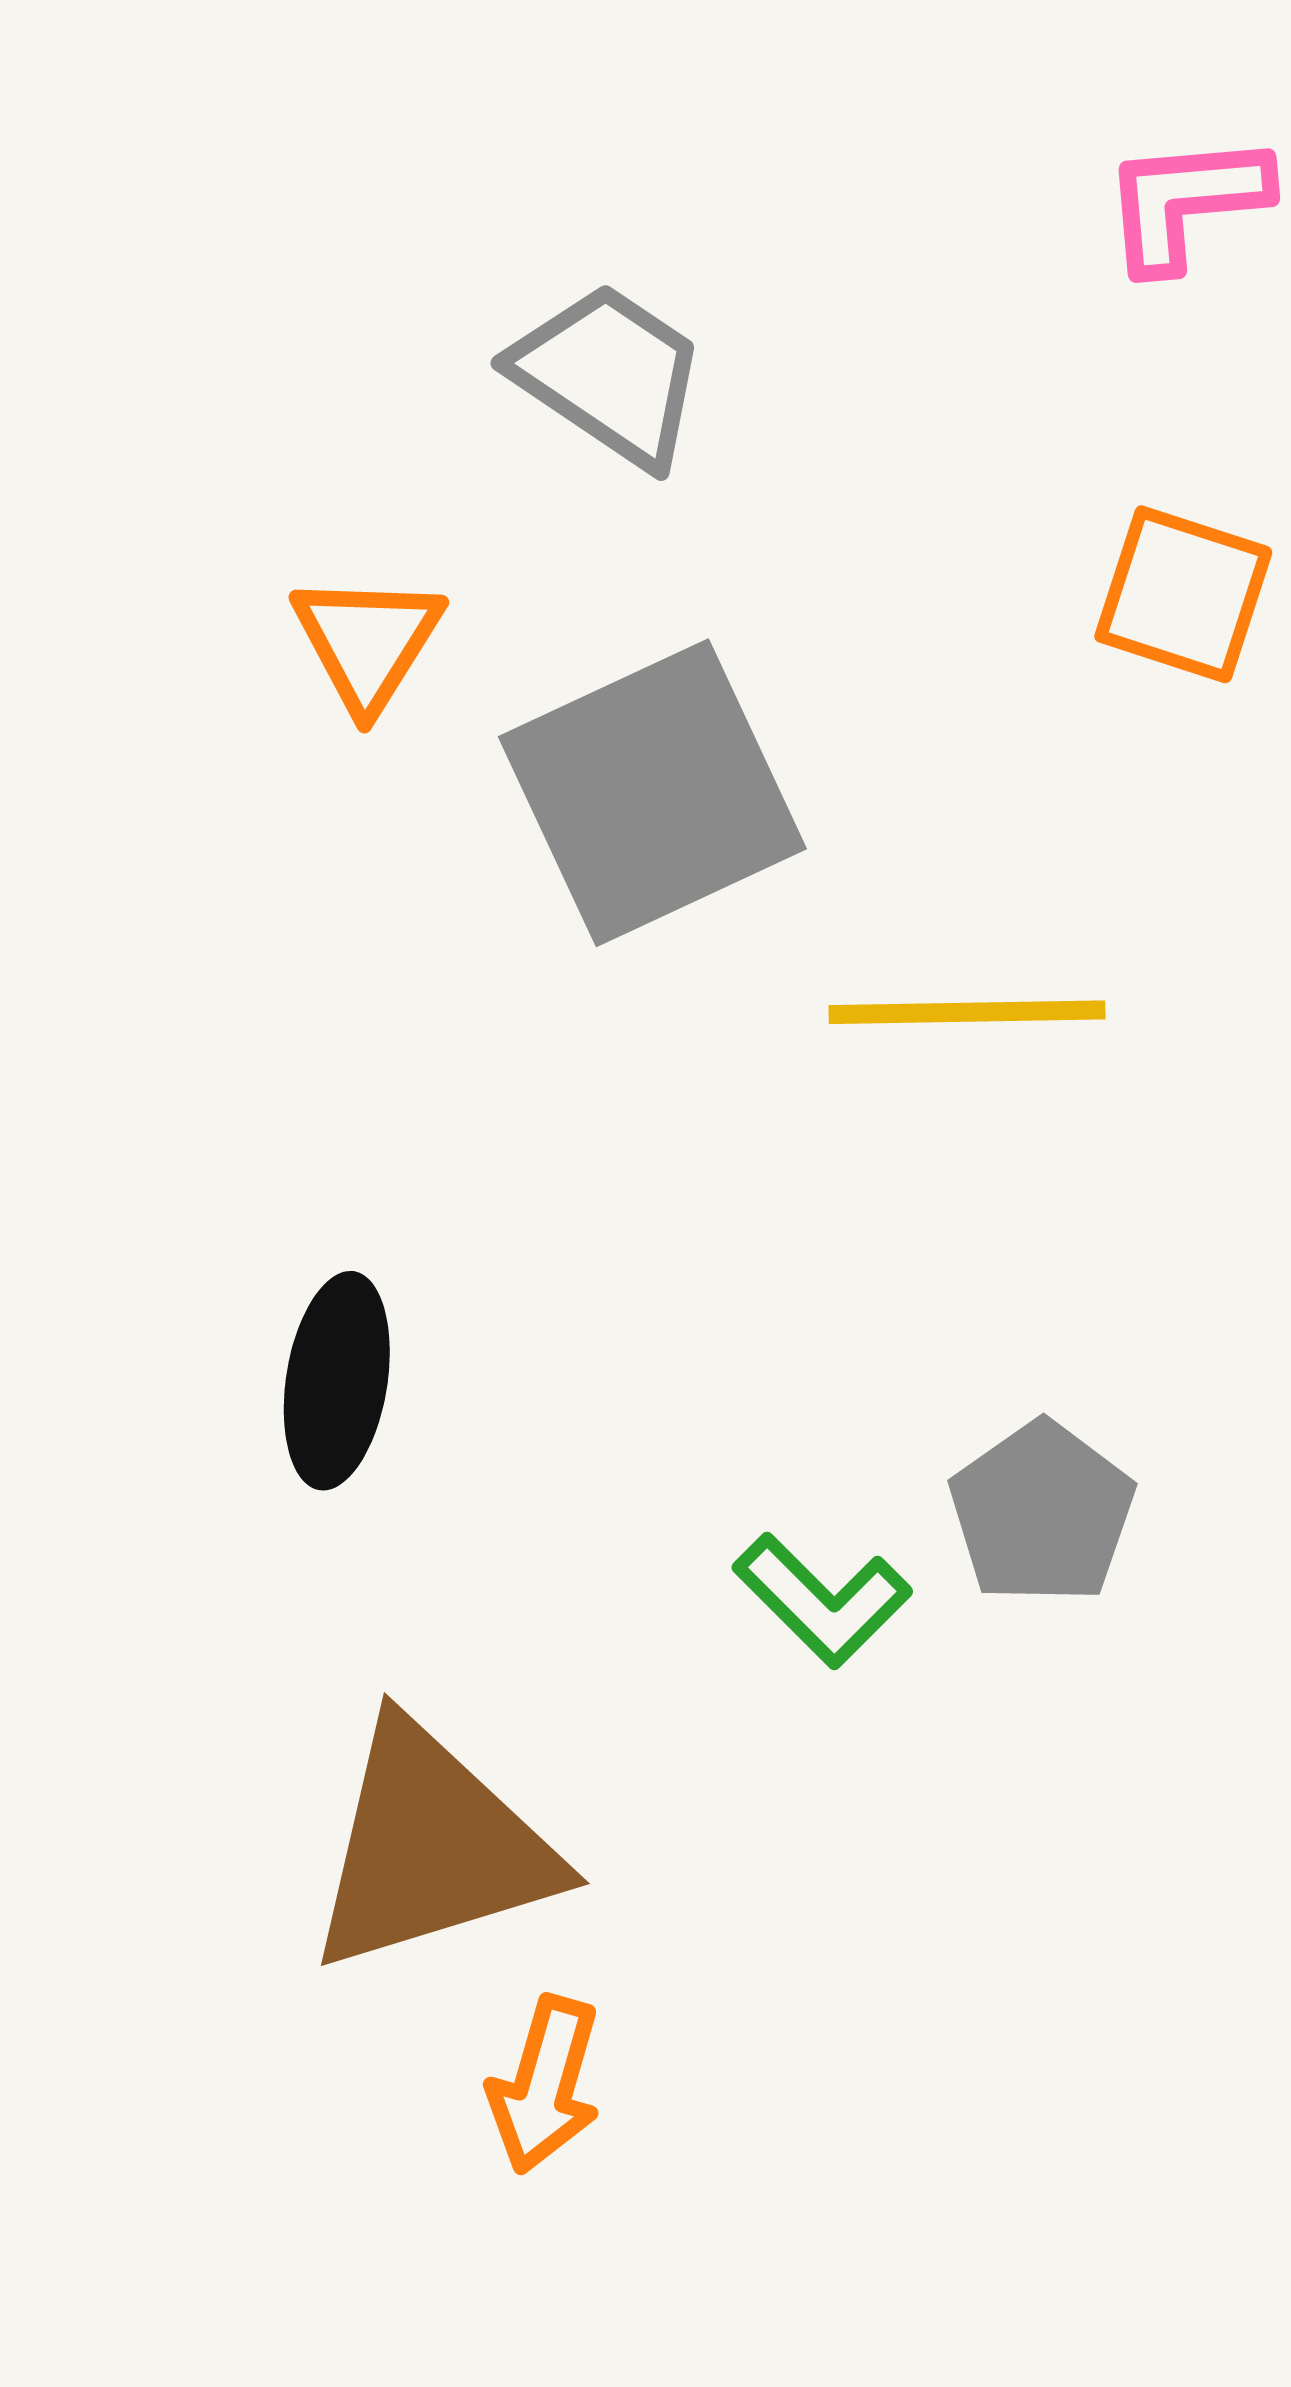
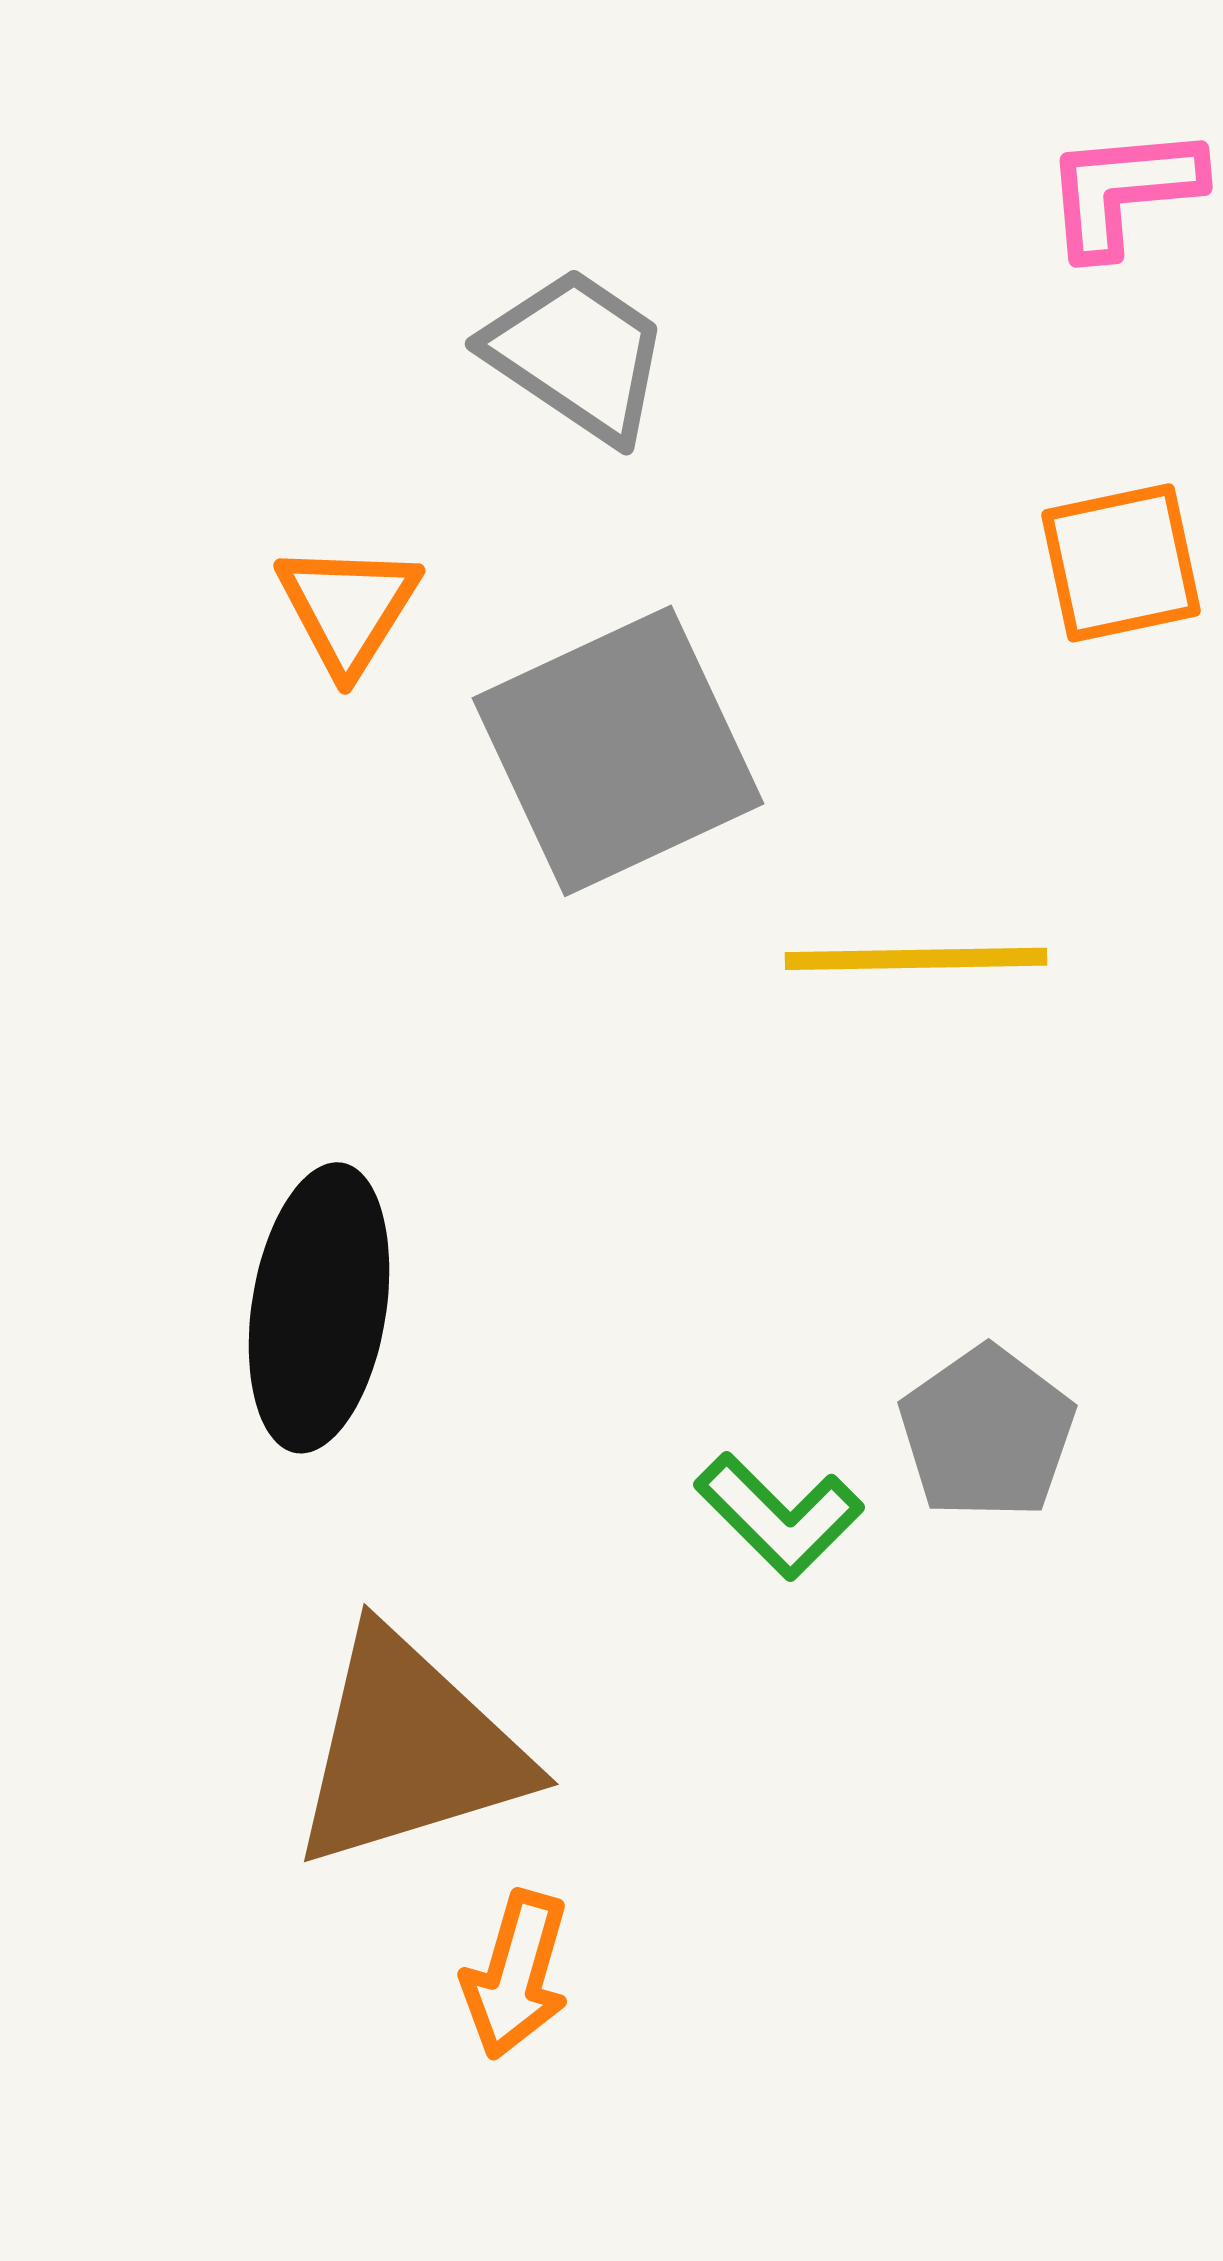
orange square: (1183, 594) -> (1121, 563), turned -30
black ellipse: (337, 1381) -> (319, 1308), size x1.4

